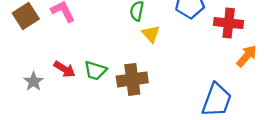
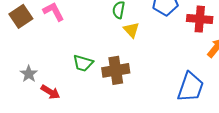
red arrow: (65, 69) -> (50, 92), moved

